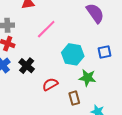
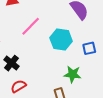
cyan hexagon: (73, 54) -> (61, 39), moved
red semicircle: (50, 84) -> (18, 86), moved

